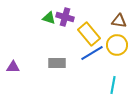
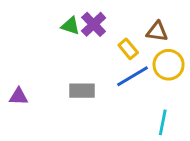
purple cross: (65, 17) -> (94, 24), turned 30
brown triangle: (119, 21) -> (157, 32), moved
yellow rectangle: (89, 34) -> (128, 49), size x0.6

